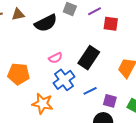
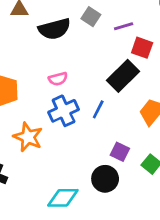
black rectangle: (89, 58) -> (123, 76), moved
blue line: (90, 91) -> (98, 109), moved, turned -48

